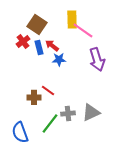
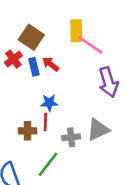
blue star: (59, 59) -> (49, 103), moved
red line: (48, 90) -> (45, 122), turned 56
gray triangle: (91, 112) -> (98, 130), moved
gray cross: (68, 113) -> (71, 137), moved

